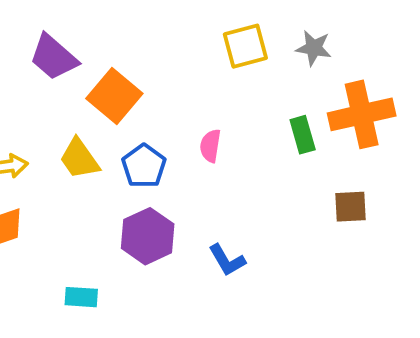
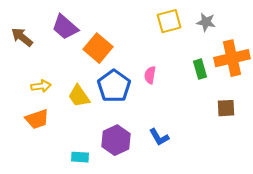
yellow trapezoid: (79, 159) -> (79, 96), moved
blue pentagon: (144, 166) -> (114, 86), size x1.4
purple hexagon: (148, 236) -> (116, 140), moved

